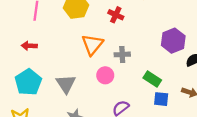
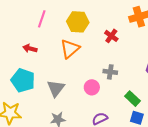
orange triangle: (92, 45) -> (70, 49), moved
cyan pentagon: (28, 82) -> (23, 80), turned -30

